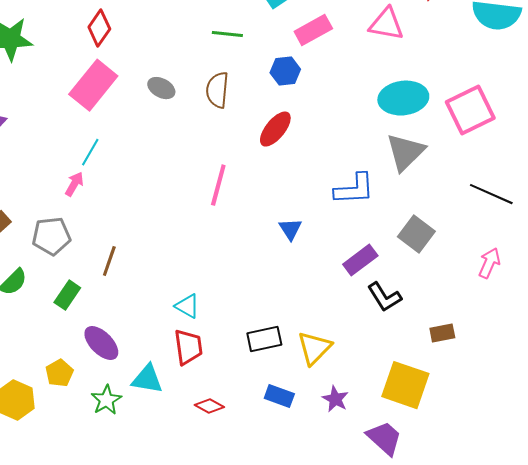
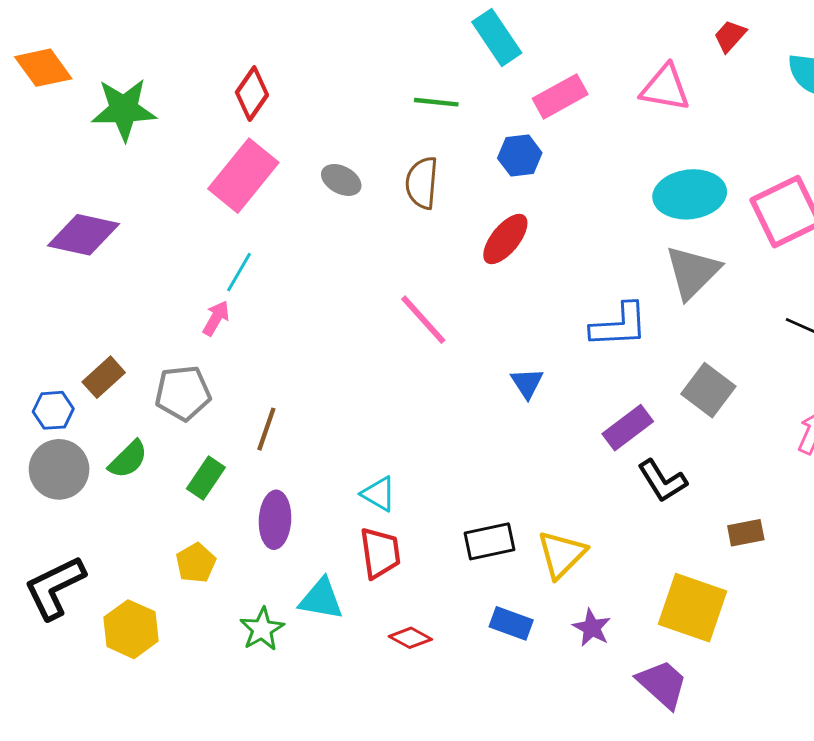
pink line: (218, 185) -> (423, 320), turned -57
purple ellipse: (101, 343) -> (275, 520), moved, turned 48
yellow pentagon: (59, 373) -> (196, 563), moved

